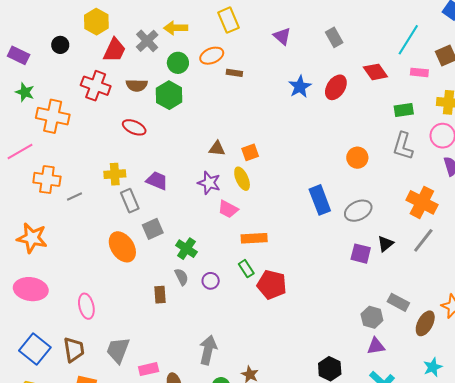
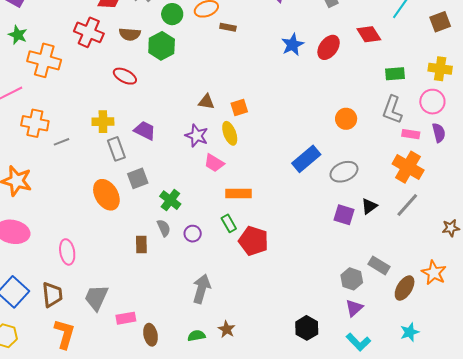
pink rectangle: (419, 72) -> (411, 134), moved
blue rectangle: (320, 200) -> (306, 159), turned 68
purple triangle: (376, 346) -> (354, 308), turned -36
gray arrow: (208, 350) -> (201, 289), moved

